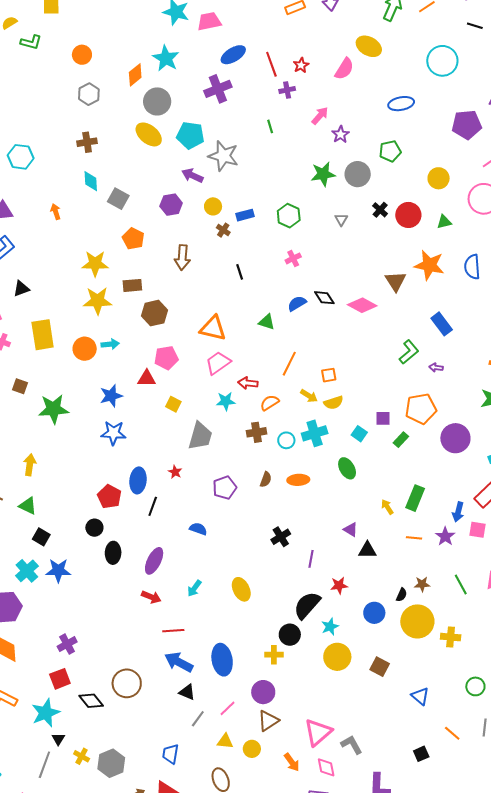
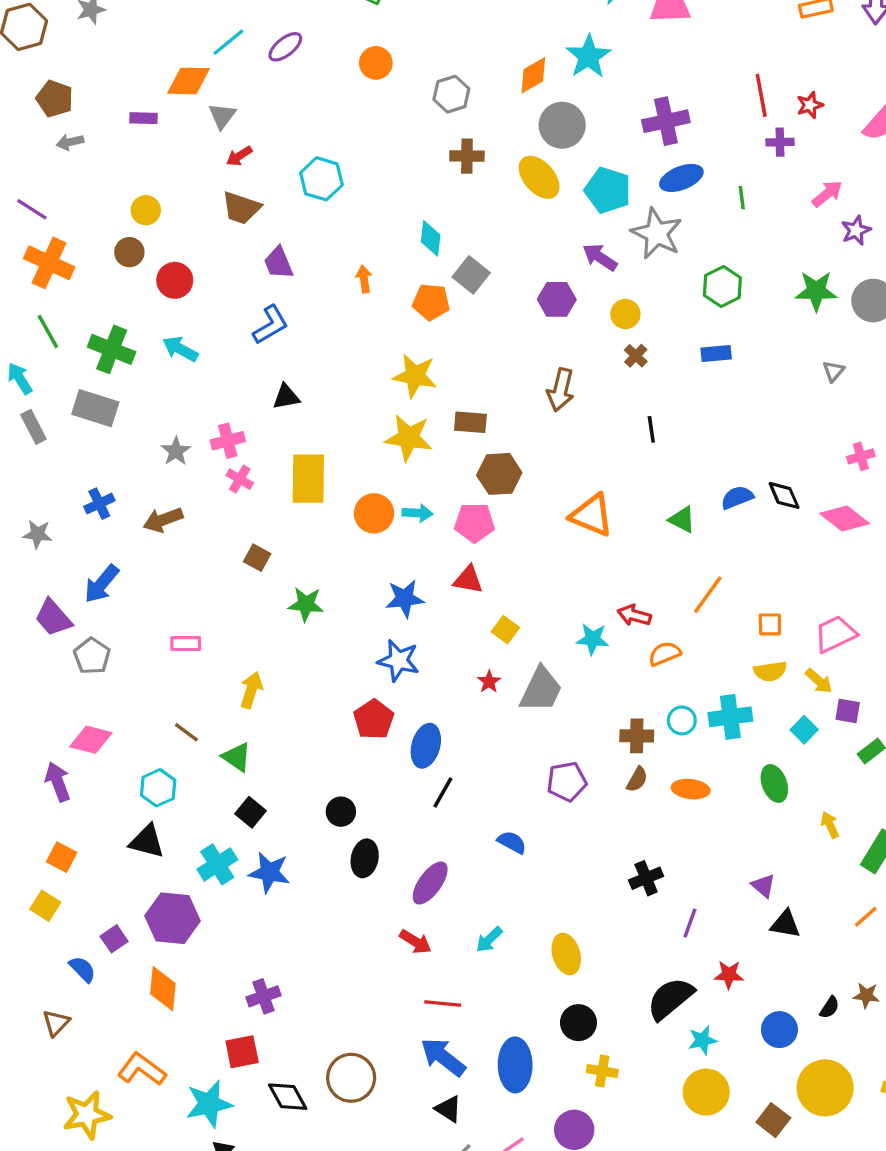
orange circle: (82, 55) -> (376, 63), moved
blue ellipse: (233, 55) -> (681, 178), moved
brown cross: (87, 142) -> (467, 156), moved
blue rectangle: (245, 215) -> (716, 354), moved
green hexagon: (289, 216) -> (722, 287), moved
orange pentagon: (133, 239) -> (431, 302), moved, turned -30
pink cross: (293, 258) -> (861, 456), moved
pink pentagon: (166, 358) -> (474, 523), moved
pink trapezoid: (218, 363) -> (835, 634), moved
yellow arrow: (309, 396) -> (819, 681), moved
green star: (53, 409) -> (306, 604), size x0.7
brown cross: (256, 432) -> (637, 736), moved
red star: (175, 472) -> (489, 682), moved
red pentagon: (109, 497) -> (374, 719), moved
yellow arrow: (387, 507) -> (830, 825), moved
orange line: (414, 538) -> (866, 917), turned -56
yellow circle: (417, 621) -> (825, 1088), moved
black circle: (290, 635) -> (578, 1023), moved

